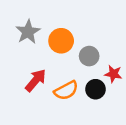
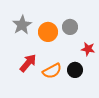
gray circle: (89, 56) -> (70, 27), moved
red star: (113, 74) -> (88, 49), moved

